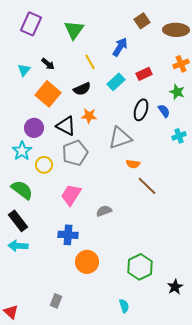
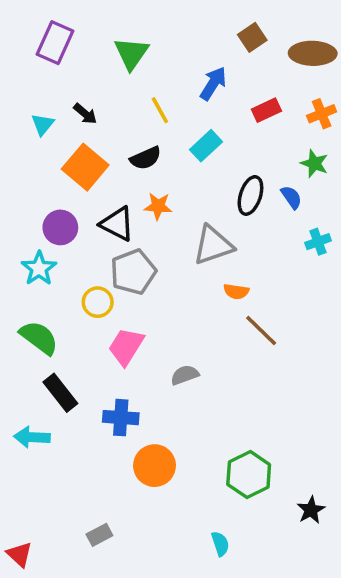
red rectangle: (144, 74) -> (266, 110), moved
yellow circle: (44, 165) -> (98, 302), moved
black rectangle: (18, 221) -> (60, 393), moved
gray rectangle: (56, 301) -> (99, 535), turned 40

